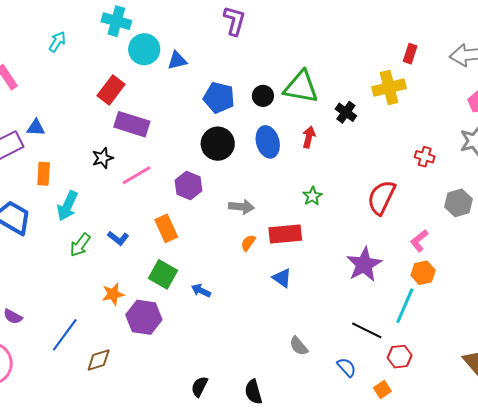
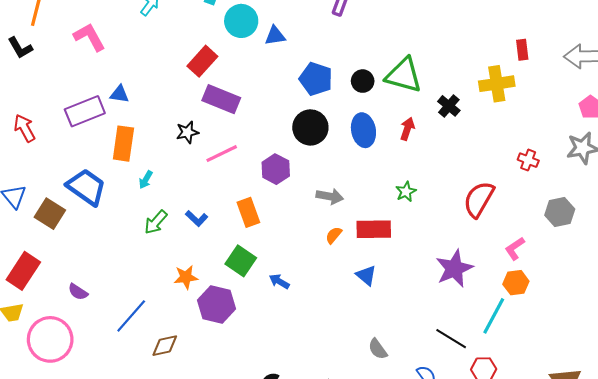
red rectangle: (410, 54) -> (522, 50), turned -30
orange rectangle: (44, 174) -> (123, 144), size x1.4
cyan arrow: (67, 206) -> (146, 180), size x0.6

